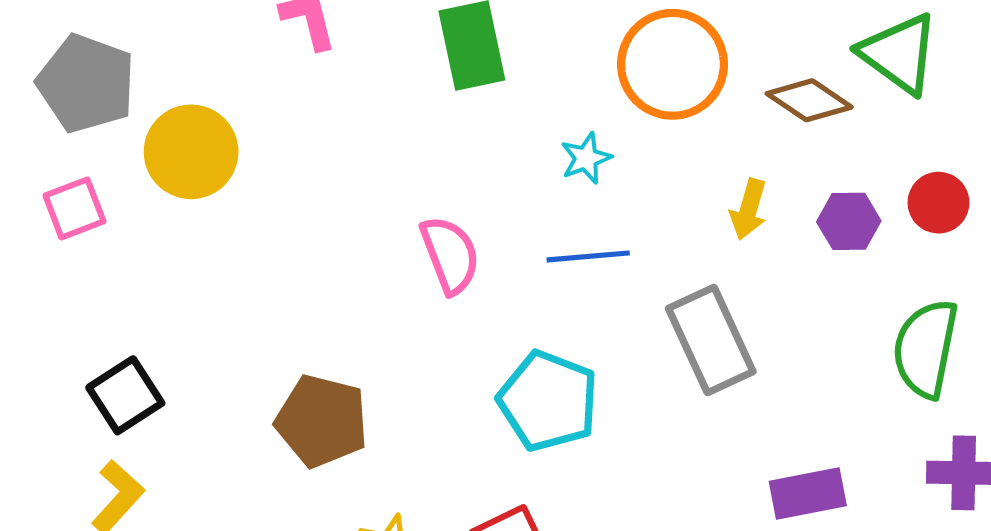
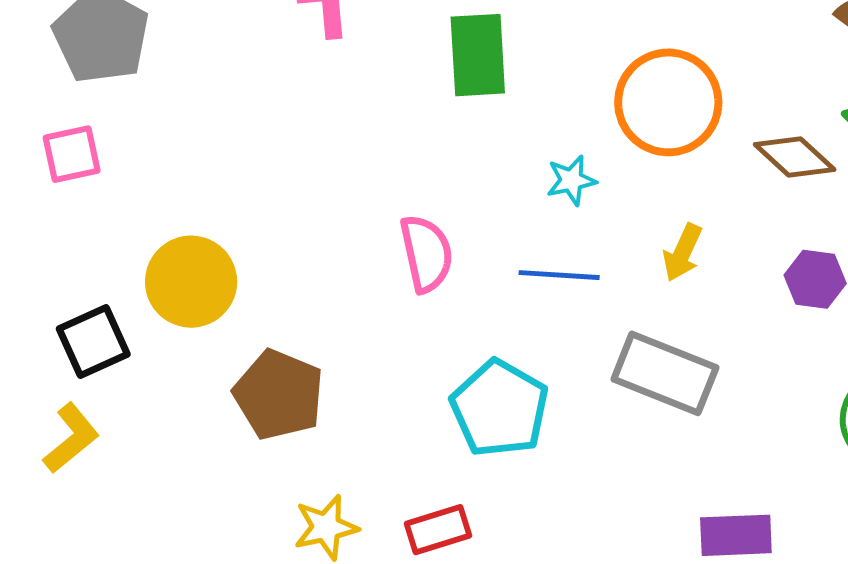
yellow circle: (191, 152) -> (191, 282), moved
yellow arrow: (749, 209) -> (682, 253), moved
gray rectangle: (711, 340) -> (665, 373), turned -52

